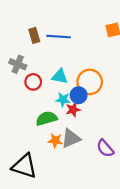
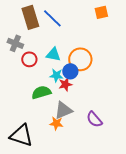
brown rectangle: (34, 35) -> (30, 17), size x1.6
blue line: (59, 37) -> (52, 18), turned 40
orange star: (55, 141) -> (56, 123), moved

